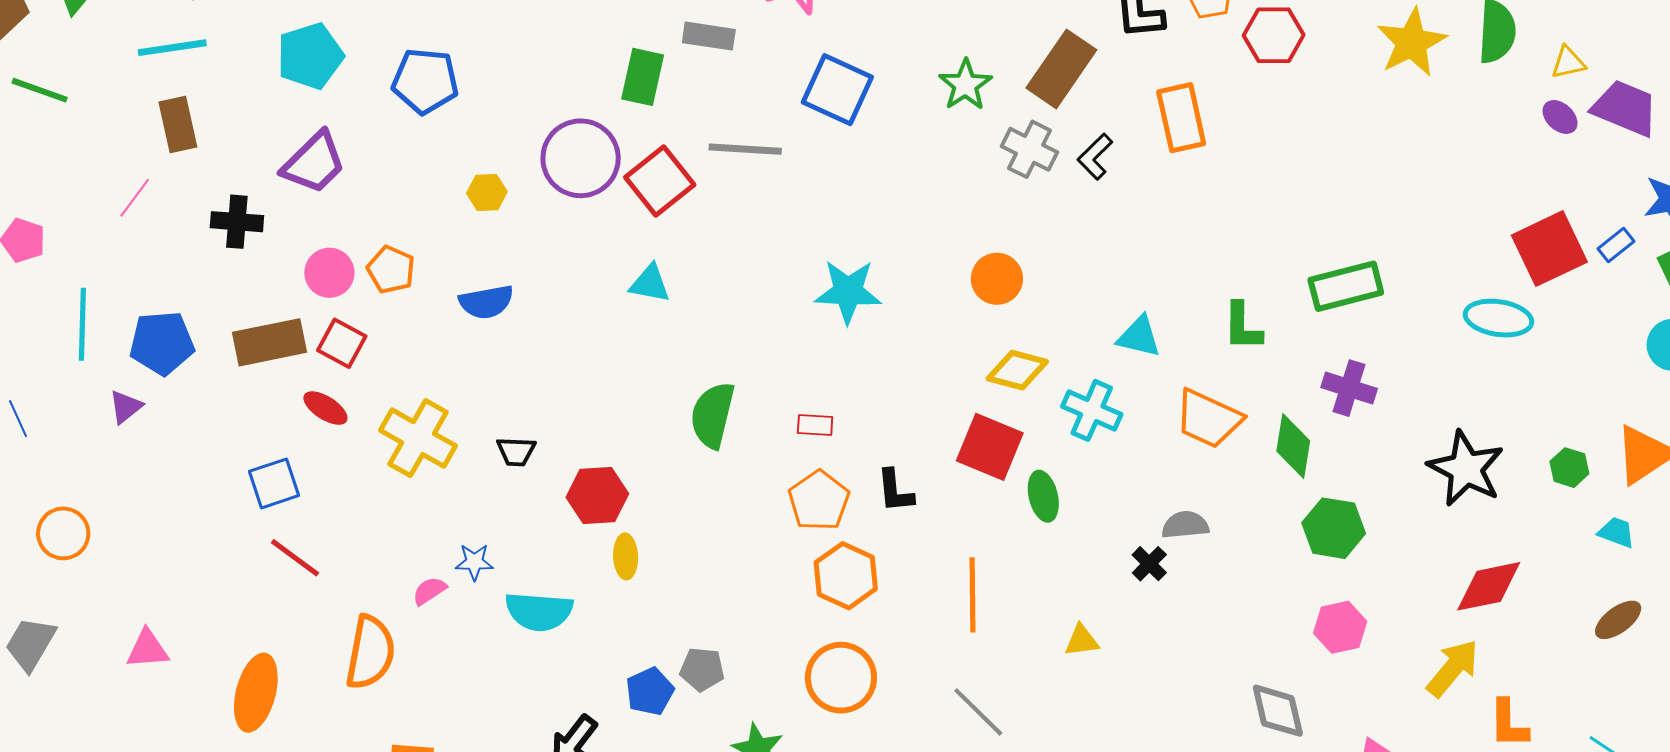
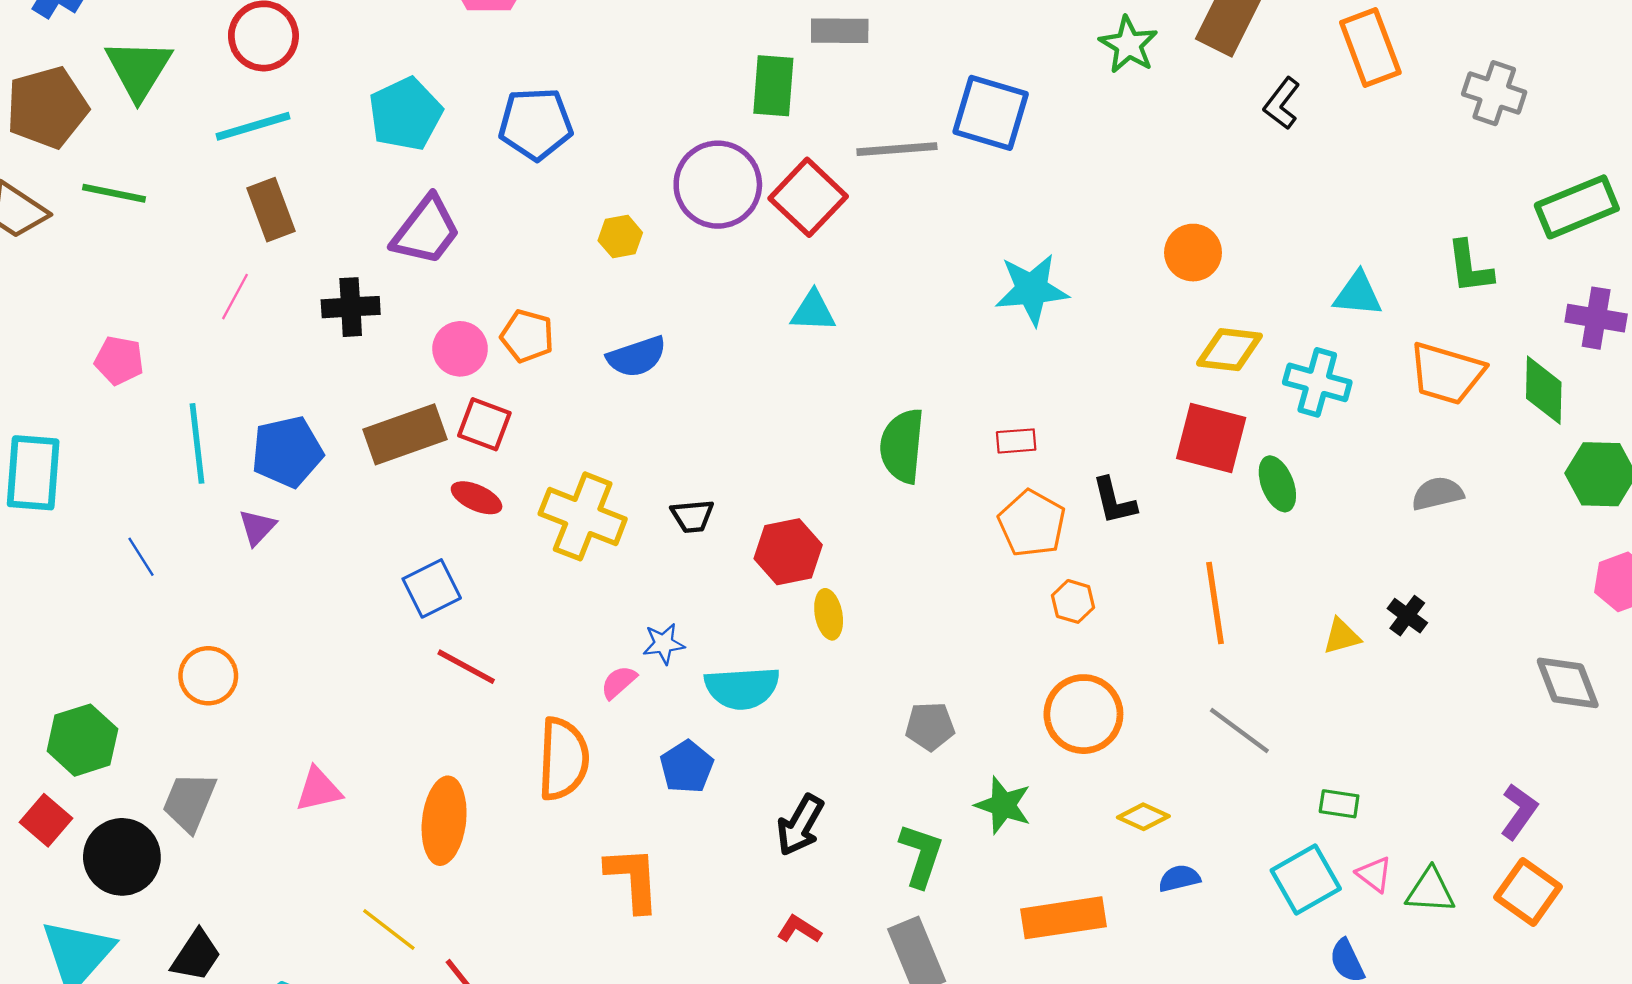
blue square: (837, 90) -> (991, 113), moved
gray cross: (1029, 149) -> (1494, 93), moved
black cross: (1149, 564) -> (1407, 616), moved
orange hexagon: (846, 576) -> (1073, 601), size x0.6
blue pentagon: (650, 691) -> (687, 767), moved

